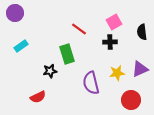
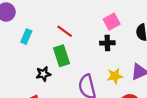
red line: (79, 29) -> (65, 31), moved
cyan rectangle: (21, 46) -> (26, 37), moved, turned -32

